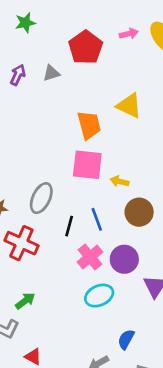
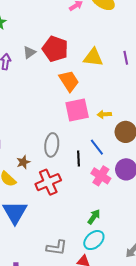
red pentagon: (86, 47) -> (55, 49), moved
red cross: (21, 243) -> (48, 182), turned -30
cyan ellipse: (99, 296) -> (94, 240), moved
green arrow: (25, 301) -> (94, 217), moved

